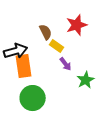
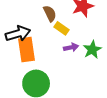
purple arrow: (66, 64) -> (71, 47), turned -64
green star: (86, 80) -> (92, 50), moved

